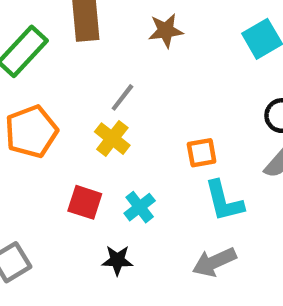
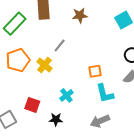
yellow cross: (112, 139) -> (44, 65), moved
red square: (85, 202) -> (32, 105), moved

